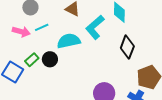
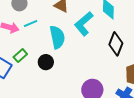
cyan semicircle: (69, 41) -> (57, 37), turned 90
black circle: (50, 59) -> (46, 62), moved

